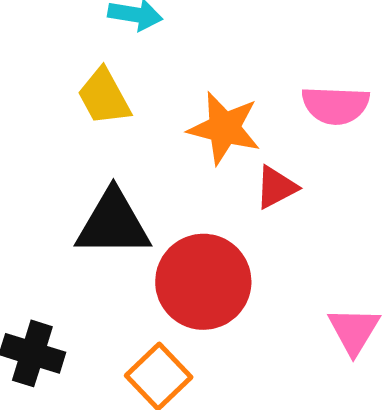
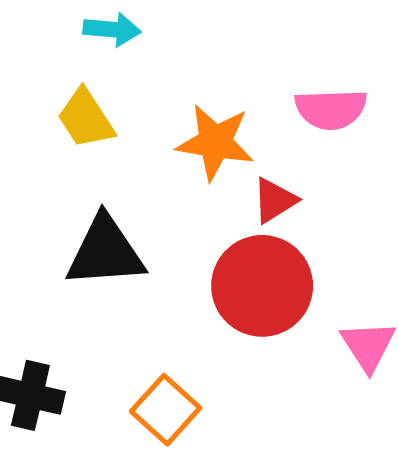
red circle: (203, 282) -> (262, 286), moved

